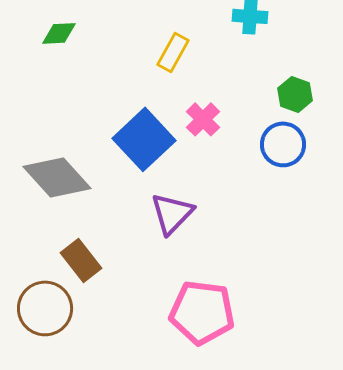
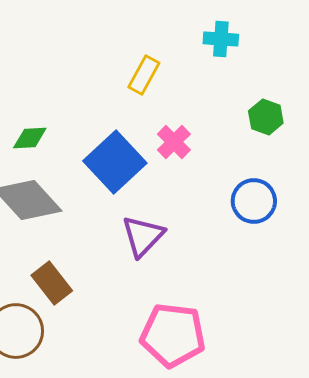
green diamond: (59, 33) -> (30, 138), moved
blue circle: (283, 144) -> (254, 201), moved

